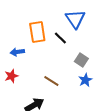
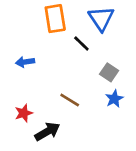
orange rectangle: (37, 32) -> (55, 19), moved
red star: (11, 76) -> (24, 113), moved

